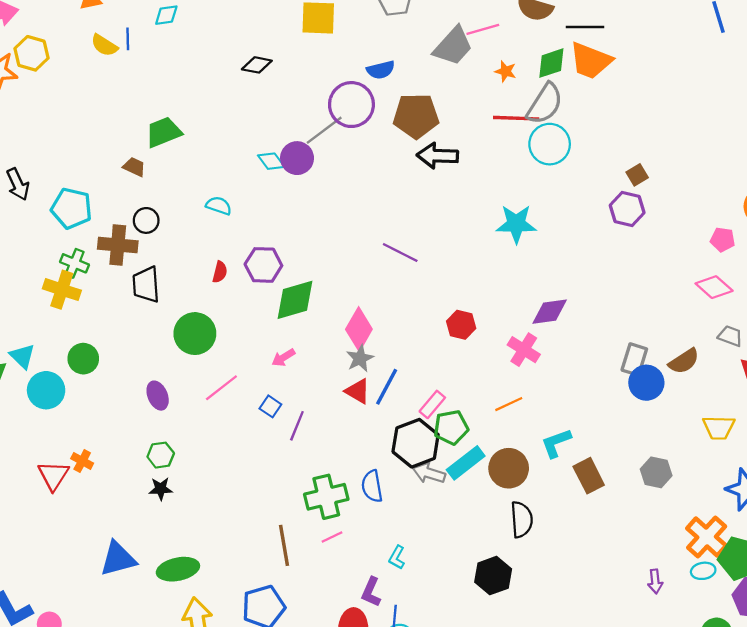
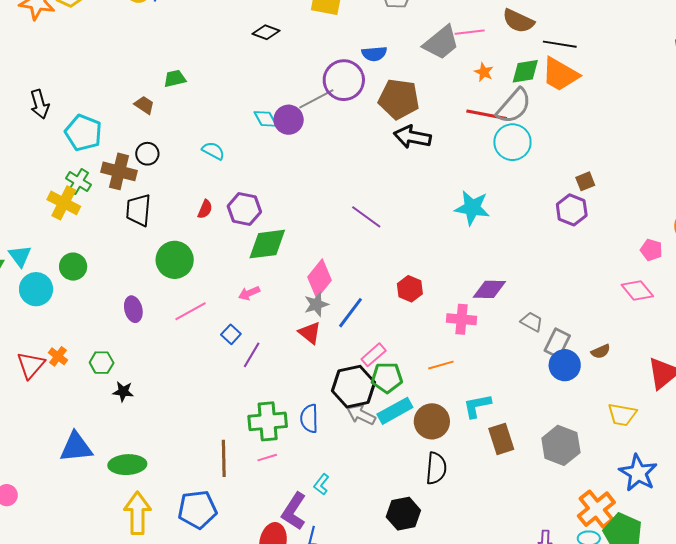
green trapezoid: (163, 132) -> (175, 79), size x0.7
gray trapezoid: (730, 336) -> (532, 322), moved
pink cross: (524, 350) -> (462, 319), turned -36
brown semicircle: (684, 361) -> (601, 351), size x0.7
blue line: (387, 387) -> (351, 313), moved
green hexagon: (161, 455) -> (102, 363), moved
gray hexagon: (656, 472) -> (561, 445), size x1.4
purple L-shape: (371, 592) -> (294, 511), size x1.4

